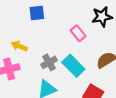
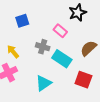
yellow arrow: (19, 46) -> (13, 52), turned 40
gray cross: (49, 62) -> (43, 47), moved, turned -32

